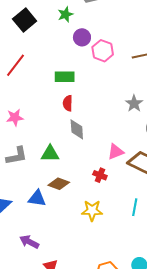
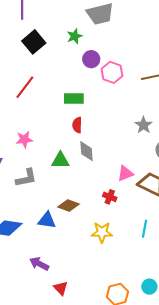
green triangle: (50, 154) -> (60, 160), moved

